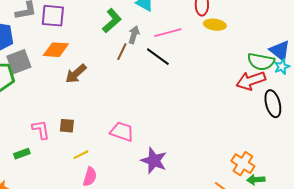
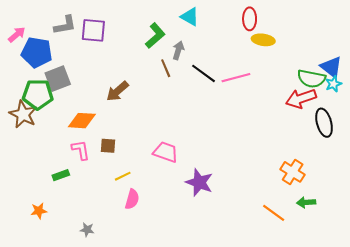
pink line: (168, 33) -> (236, 78), moved
orange diamond: (56, 50) -> (82, 121), moved
brown line: (122, 52) -> (166, 68), turned -48
orange cross: (243, 164) -> (293, 172), moved

